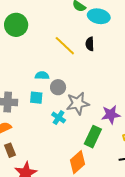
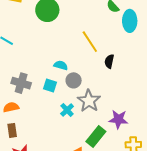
cyan ellipse: (99, 16) -> (130, 21), turned 65
black semicircle: (90, 44) -> (109, 61), moved
gray star: (78, 103) -> (89, 101), turned 30

